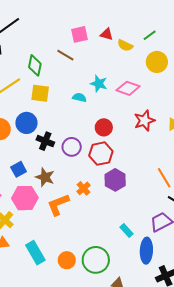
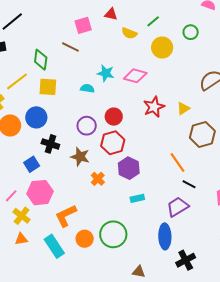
red triangle: (107, 34) -> (111, 14), moved
black cross: (45, 141) -> (50, 144), moved
purple circle: (72, 147) -> (87, 126), moved
brown star: (45, 177) -> (80, 157), moved
orange L-shape: (58, 205) -> (66, 216), moved
cyan rectangle: (126, 230) -> (137, 198), moved, turned -56
orange circle: (67, 260) -> (85, 239), moved
green circle: (96, 260) -> (113, 234), moved

